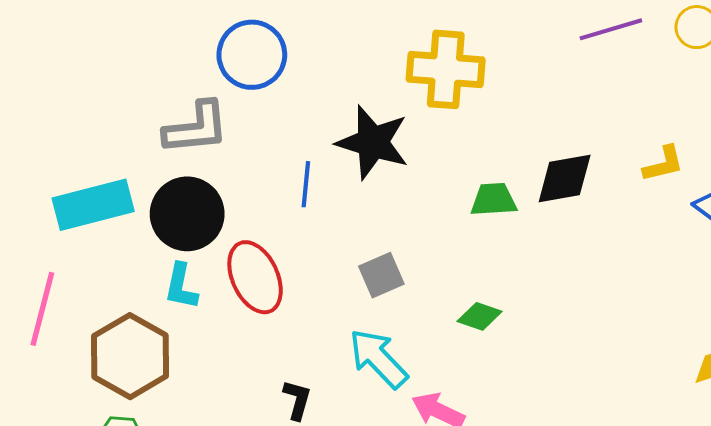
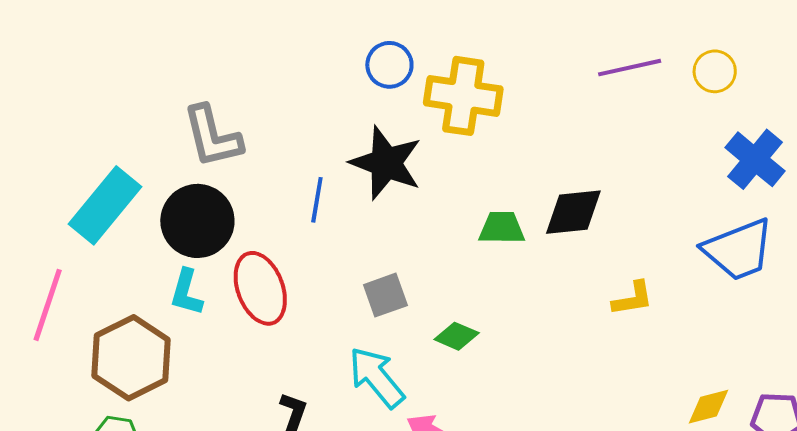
blue circle: (252, 55) -> (389, 65), moved, size x0.7
gray L-shape: (196, 128) -> (212, 137), turned 78
yellow L-shape: (663, 164) -> (633, 299), moved
cyan rectangle: (93, 205) -> (105, 205), turned -40
green diamond: (480, 316) -> (457, 336), moved

